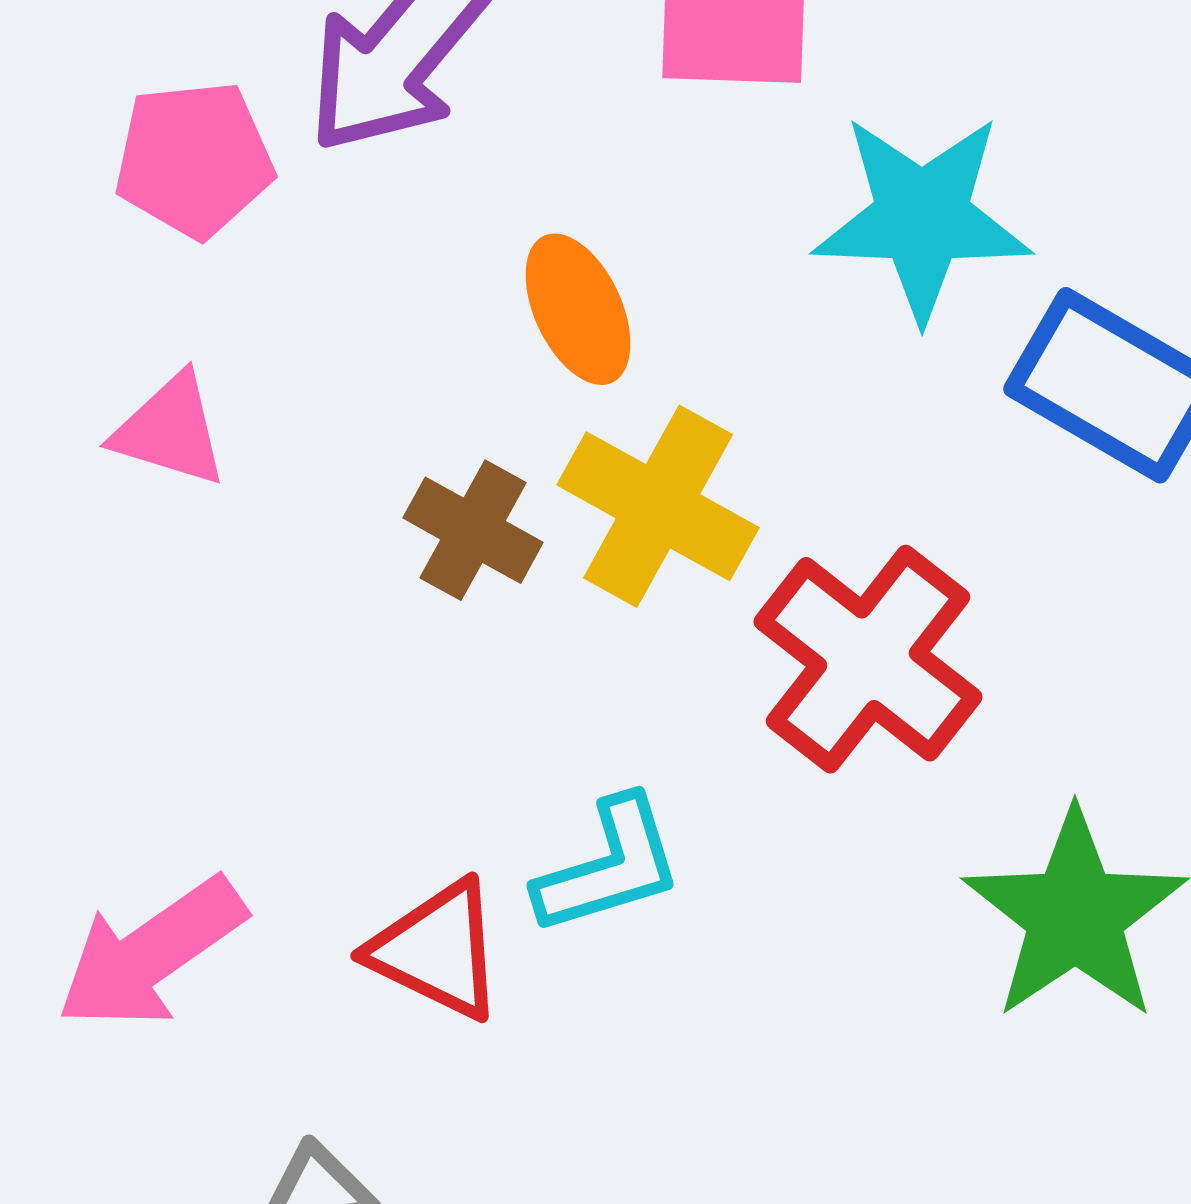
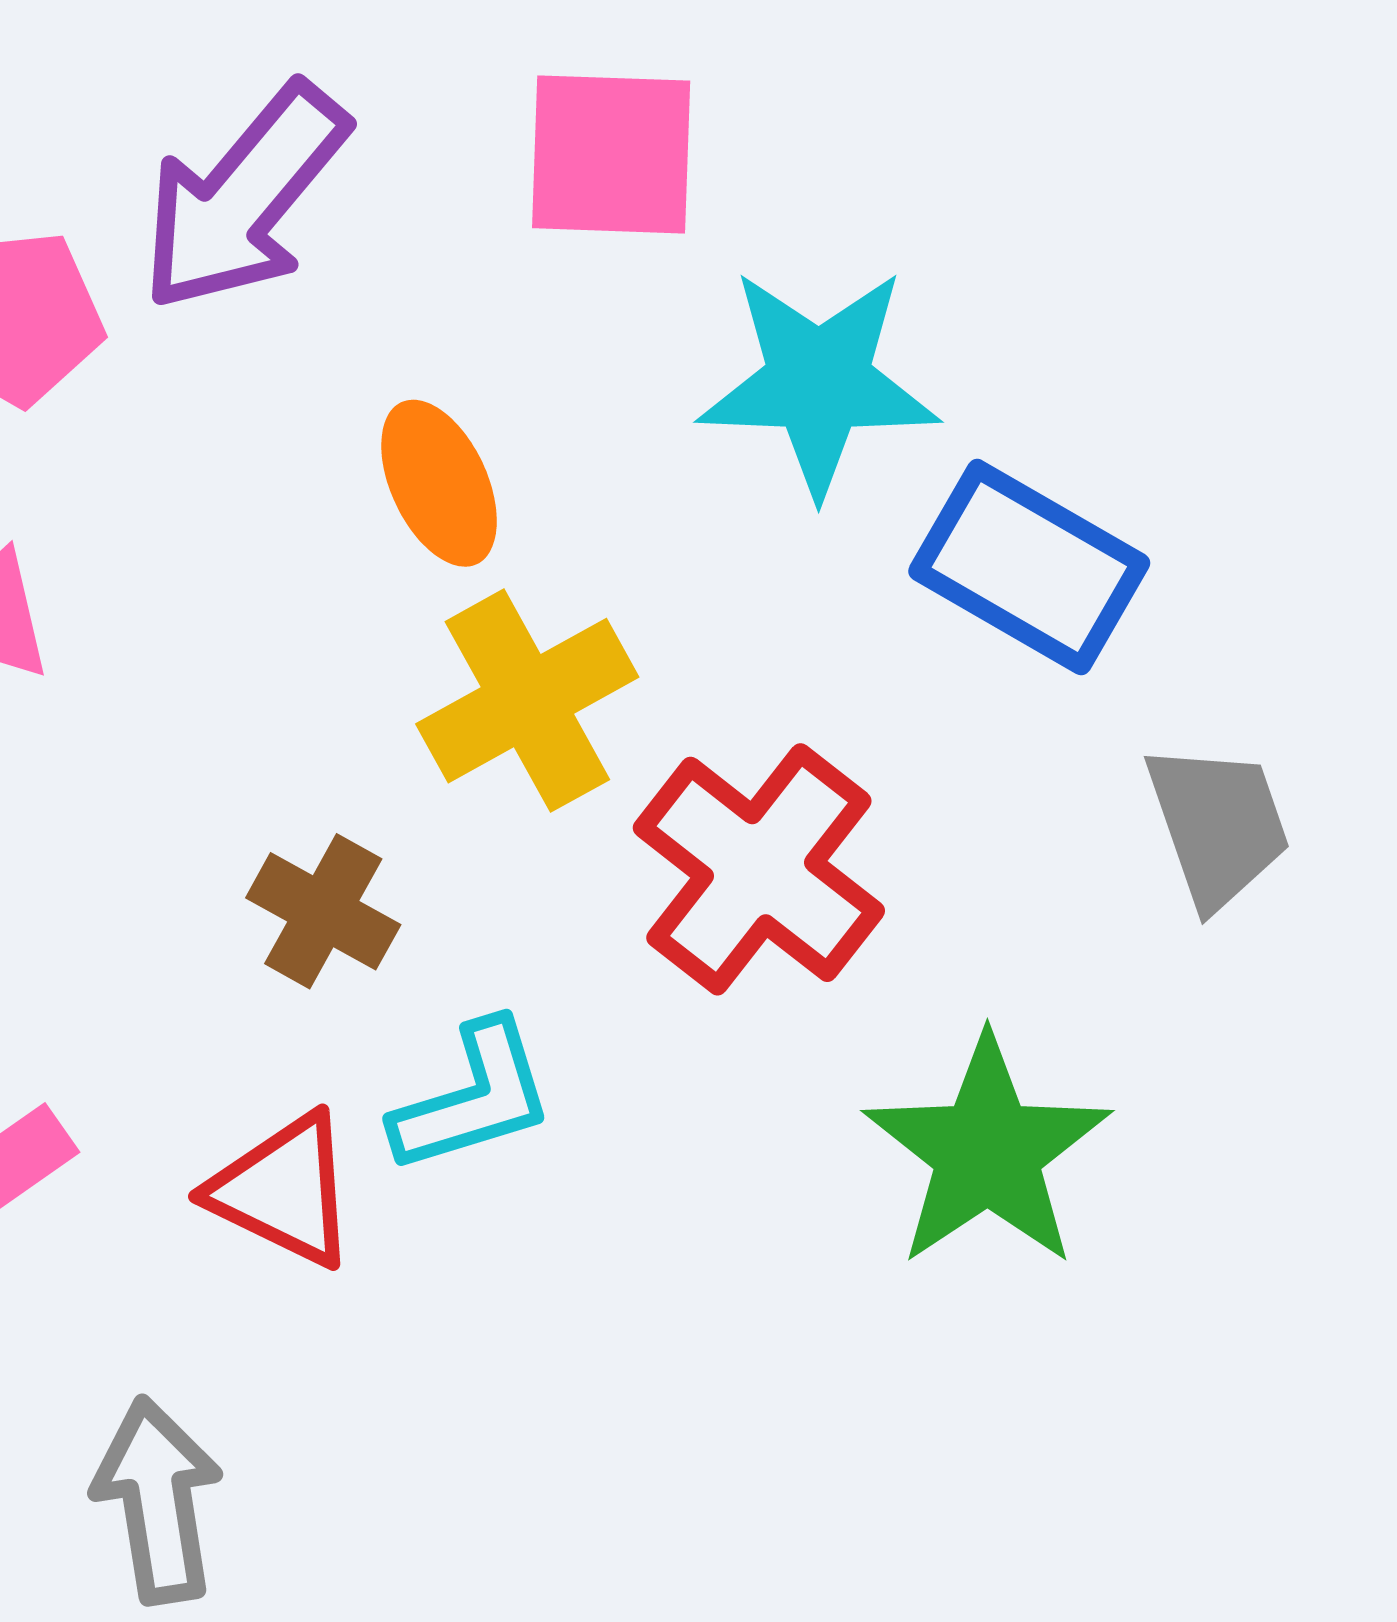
yellow cross: (658, 506) -> (527, 701), turned 32
brown cross: (473, 530) -> (323, 911), moved

